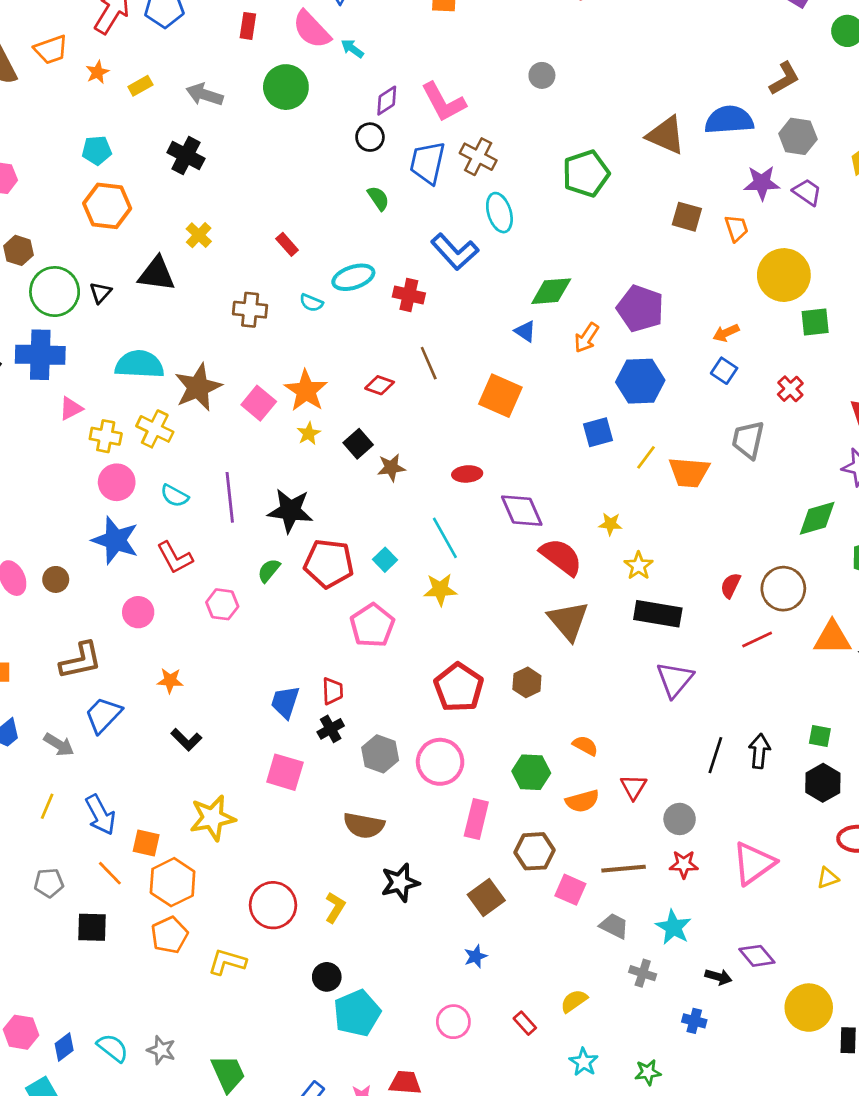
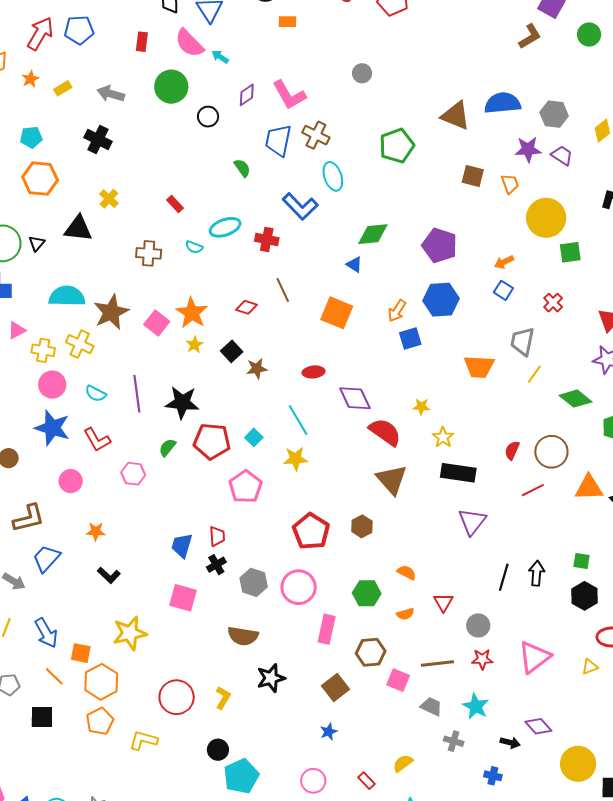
brown L-shape: (784, 78) -> (530, 36), moved
black circle: (370, 137) -> (208, 117), moved
orange arrow: (586, 338) -> (397, 311), moved
yellow line: (646, 457) -> (534, 374), moved
green diamond: (817, 518) -> (575, 399), turned 56
orange semicircle: (582, 801) -> (405, 614), size x0.7

